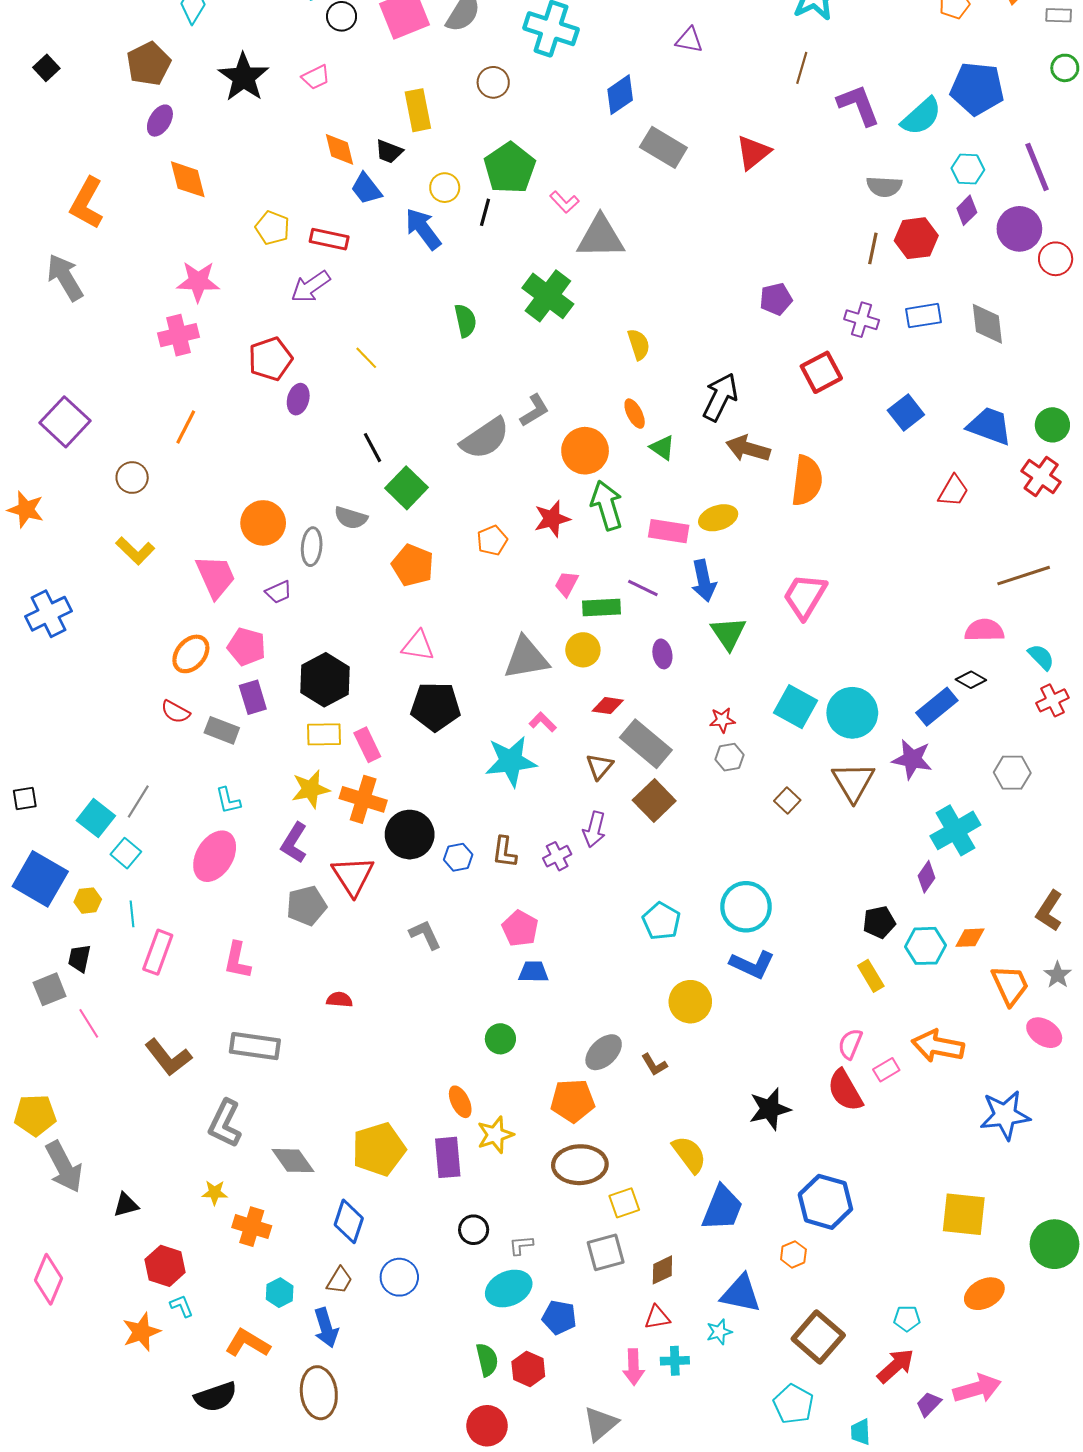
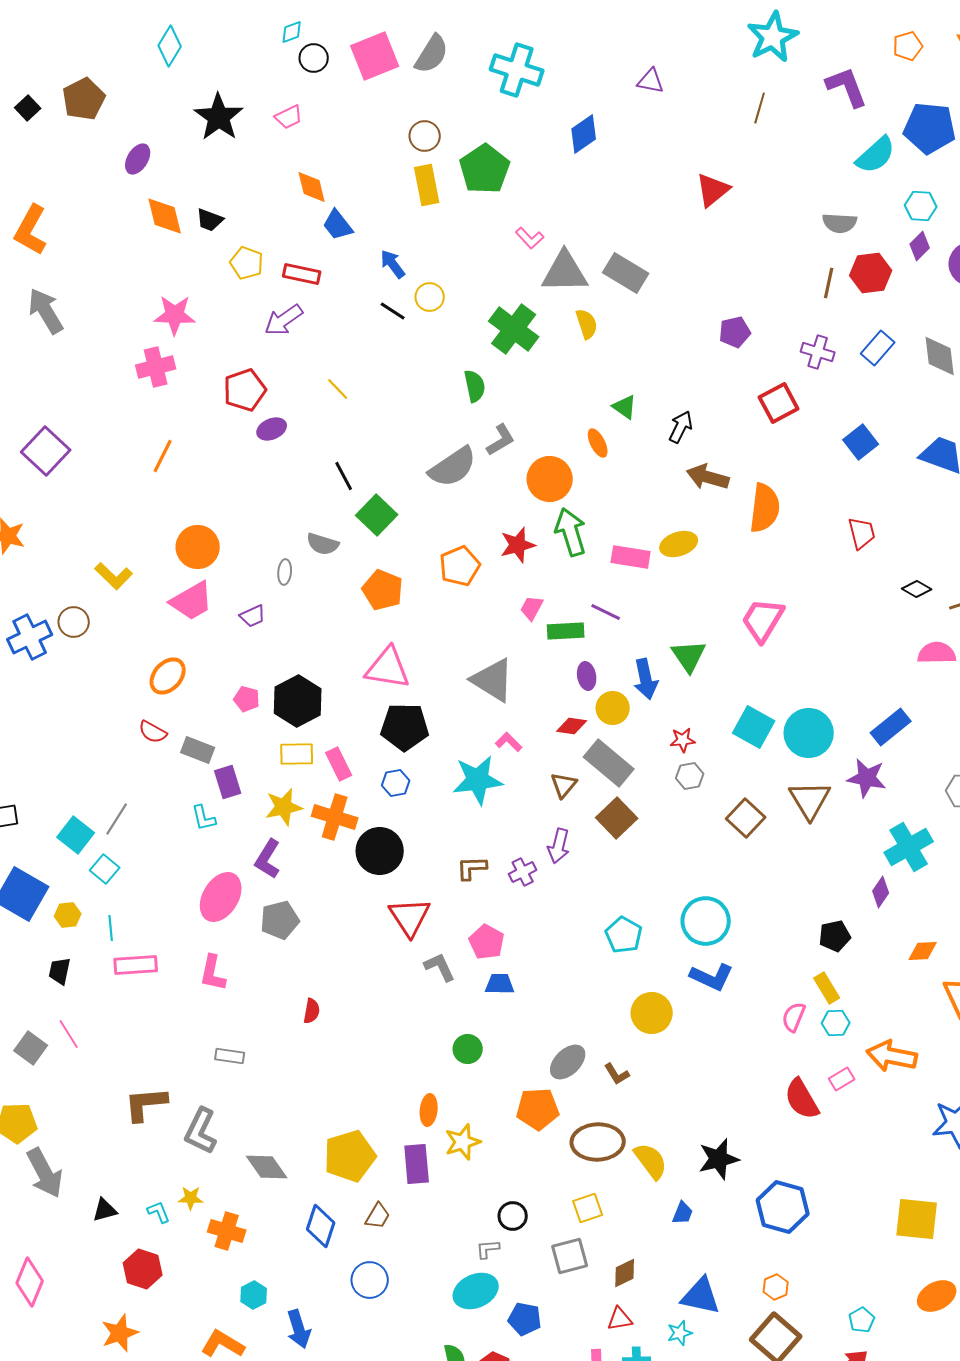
brown pentagon: (149, 64) -> (84, 99), moved
brown circle: (493, 82) -> (425, 136), moved
purple L-shape: (858, 105) -> (847, 87), moved
yellow rectangle: (418, 110) -> (427, 185), moved
gray rectangle: (663, 147) -> (626, 273), moved
black trapezoid: (389, 151) -> (210, 220), moved
green pentagon: (510, 168) -> (485, 169), moved
yellow circle: (445, 188) -> (430, 297), moved
orange L-shape: (87, 203) -> (31, 230), moved
black line: (485, 212) -> (393, 311), moved, turned -72
blue arrow: (423, 229) -> (393, 264), size x0.7
blue rectangle: (923, 316) -> (878, 348), turned -40
green semicircle: (465, 321) -> (475, 386), moved
yellow semicircle: (639, 344) -> (587, 324), moved
black arrow: (720, 397) -> (681, 427), size x0.7
purple ellipse: (298, 399) -> (272, 429), turned 52
green triangle: (662, 448) -> (625, 407), moved
brown circle: (132, 478) -> (74, 622), moved
red trapezoid: (953, 491) -> (862, 533), moved, turned -44
orange circle: (263, 523) -> (198, 547), moved
orange pentagon: (492, 540) -> (460, 566), size x1.4
gray ellipse: (312, 547) -> (285, 572), size x0.7
pink trapezoid: (216, 577) -> (192, 601), turned 84
blue arrow: (704, 581) -> (646, 679), moved
pink triangle: (418, 646) -> (388, 668), size x1.4
pink pentagon: (247, 647) -> (247, 699), moved, size x0.7
yellow circle: (583, 650) -> (613, 708), moved
purple ellipse: (662, 654) -> (587, 676), moved
gray triangle: (526, 658) -> (493, 680), turned 42
black diamond: (971, 680) -> (917, 589), moved
purple rectangle: (253, 697) -> (228, 782), moved
brown square: (787, 800) -> (746, 818), size x1.5
brown L-shape: (505, 852) -> (472, 868), turned 80
pink ellipse: (215, 856) -> (221, 897), moved
blue hexagon: (458, 857) -> (396, 783), moved
red triangle: (353, 876) -> (410, 917), moved
gray L-shape: (425, 935) -> (440, 967), moved
cyan hexagon: (926, 946) -> (836, 1023), moved, size x0.7
pink rectangle: (158, 952) -> (136, 965), turned 66
gray square: (50, 989) -> (31, 1048), moved, turned -32
red semicircle: (339, 1000) -> (312, 1011), turned 95
pink semicircle: (850, 1044) -> (794, 1017), moved
gray rectangle: (255, 1046) -> (230, 1056), size x0.6
brown L-shape: (168, 1057) -> (146, 1104), moved, turned 123
orange ellipse: (460, 1102) -> (429, 1110), turned 32
black star: (770, 1109) -> (719, 1159), moved
brown ellipse: (580, 1165) -> (598, 1142), moved
blue trapezoid: (722, 1208) -> (683, 1213), size x0.5
black circle: (474, 1230) -> (513, 1216), moved
orange hexagon: (793, 1254) -> (776, 1287), moved
brown trapezoid: (339, 1280) -> (378, 1216), moved
cyan L-shape: (182, 1306) -> (159, 1212), moved
cyan pentagon: (907, 1318) -> (862, 1320), turned -30

